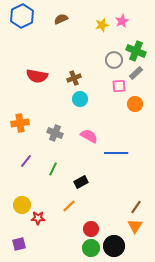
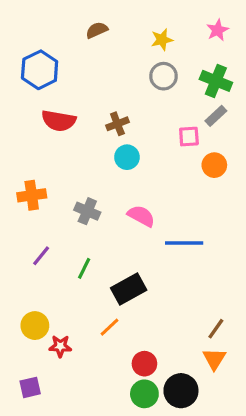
blue hexagon: (22, 16) -> (40, 70), moved
pink star: (122, 21) -> (218, 30), moved
gray circle: (114, 60) -> (164, 76), moved
black rectangle: (81, 182) -> (129, 289), size x1.5

